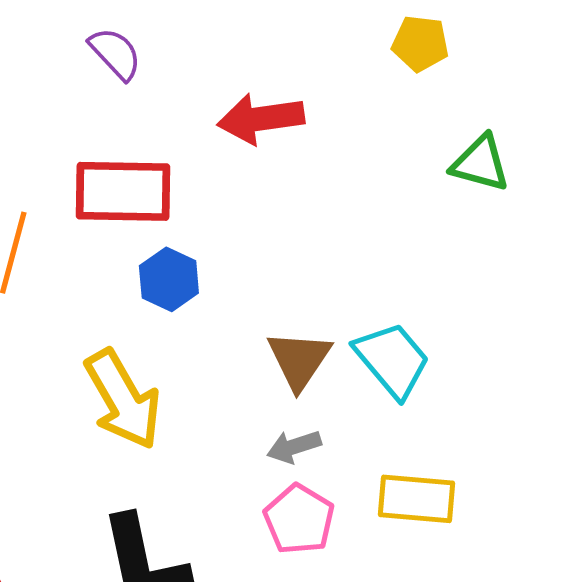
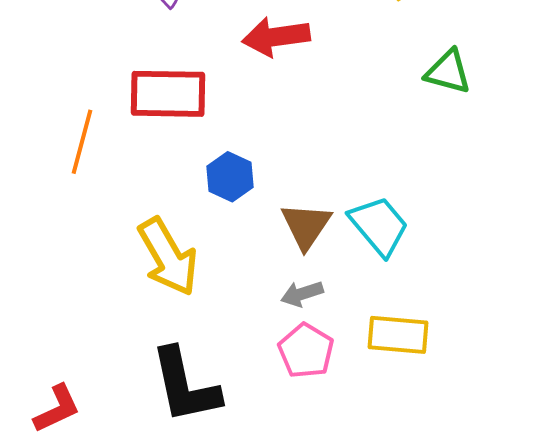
blue hexagon: (169, 279) -> (230, 177), moved

